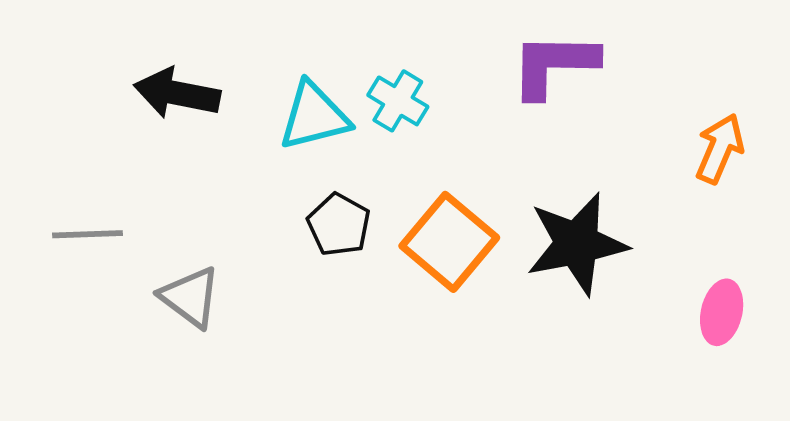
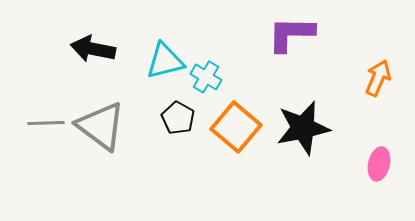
cyan cross: (398, 101) -> (206, 77), moved
gray triangle: (190, 297) -> (101, 126), moved, size x1.5

